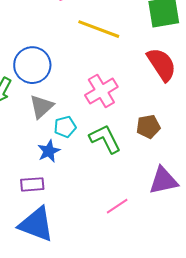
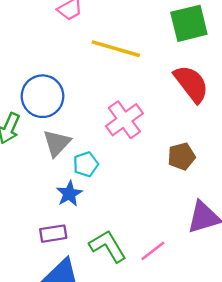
green L-shape: (105, 139) -> (108, 246), moved

